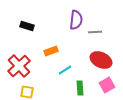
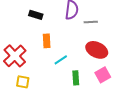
black rectangle: (27, 26) -> (36, 15), moved
orange rectangle: (51, 51) -> (47, 41), turned -72

